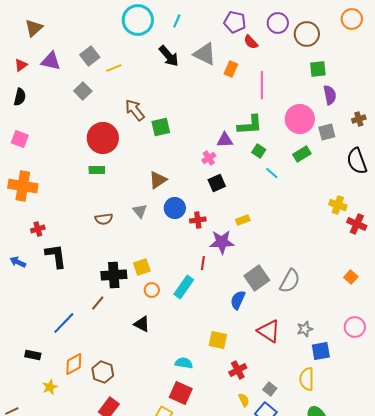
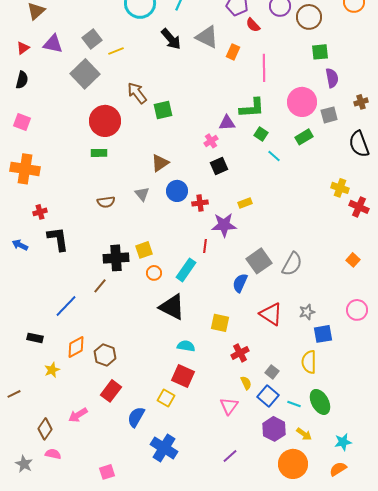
gray square: (83, 91) -> (85, 74), size x1.6
black triangle: (142, 324) -> (172, 307), moved, size x1.6

